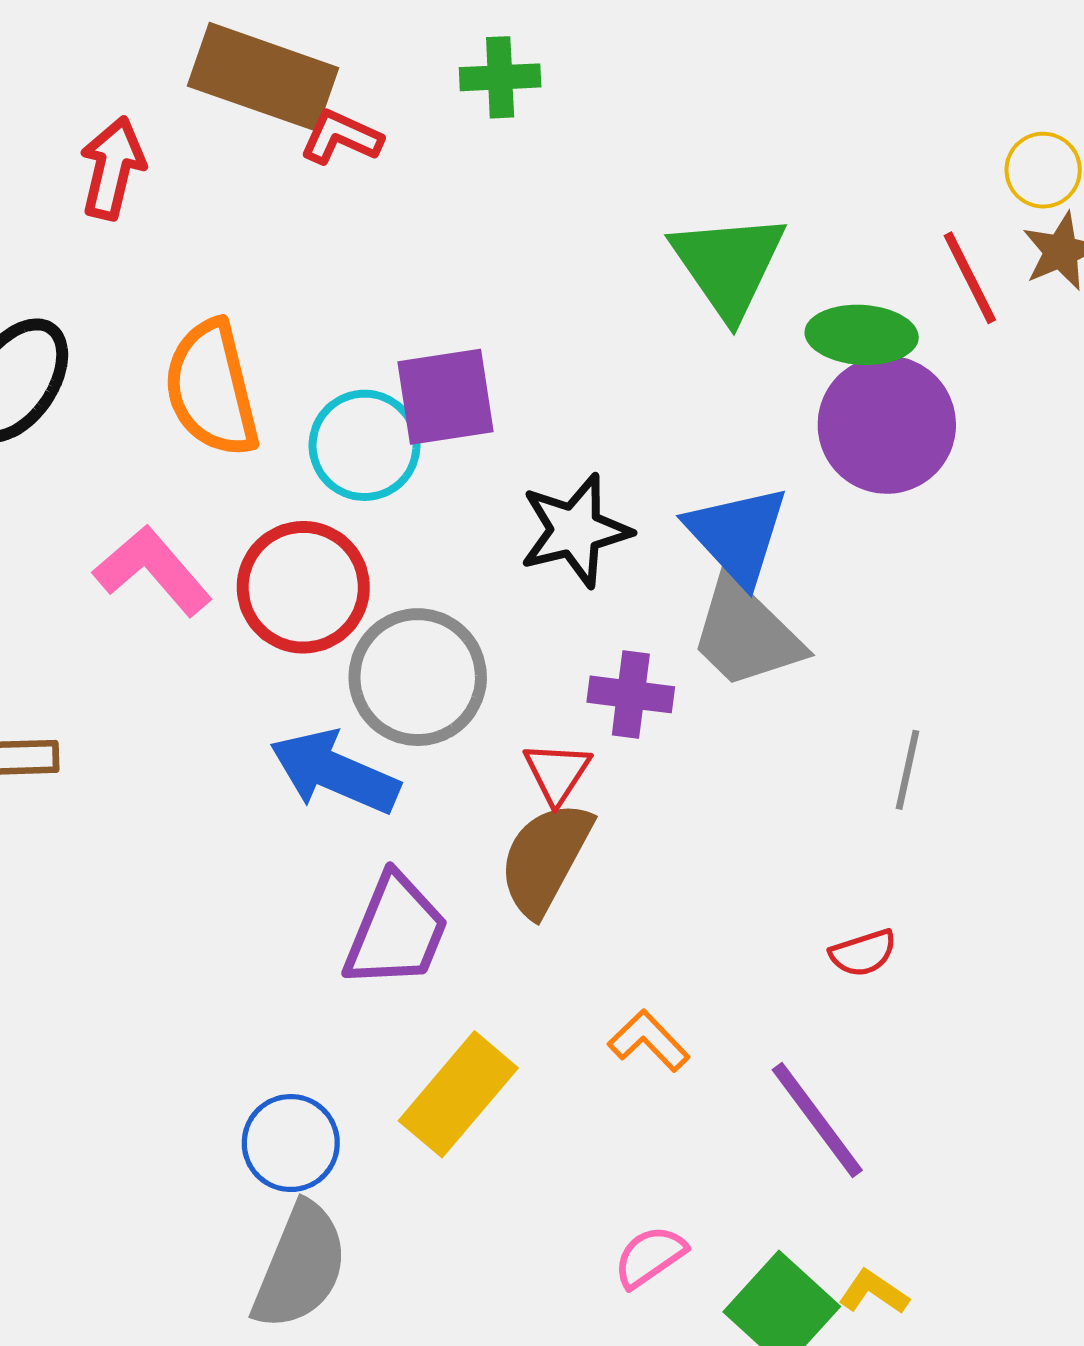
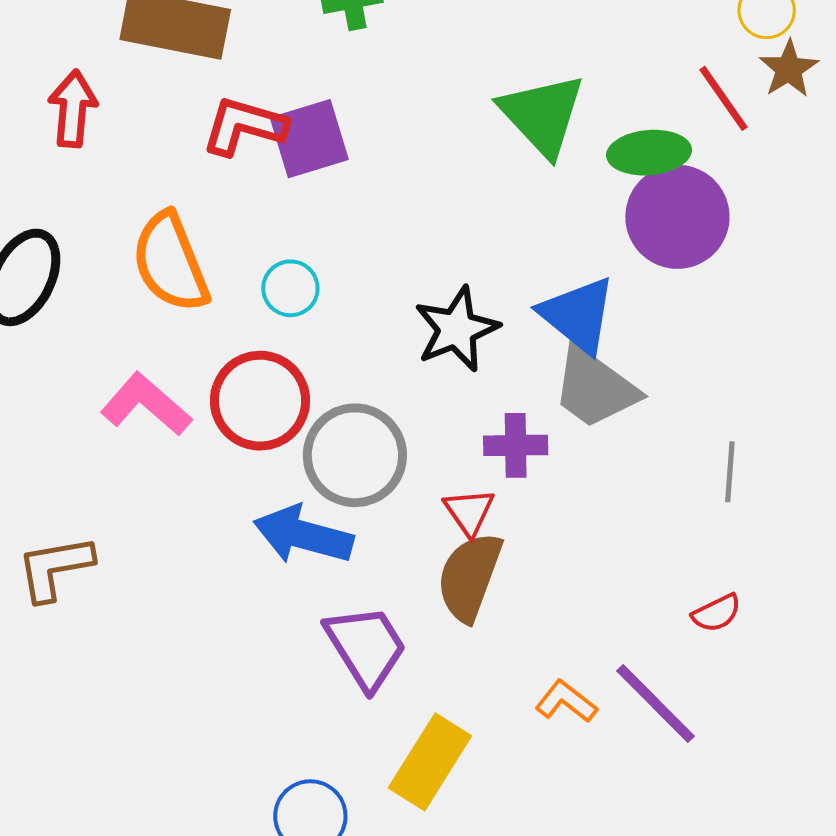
red L-shape: (341, 137) -> (244, 126), moved, size x1.4
purple square: (445, 397) -> (309, 139), moved
cyan circle: (365, 445) -> (290, 288), size x0.7
purple trapezoid: (396, 931) -> (366, 647), turned -46
purple line: (817, 1120) -> (656, 703), moved

